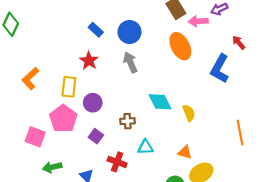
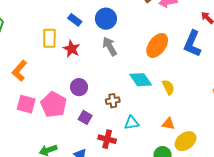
orange ellipse: (180, 46) -> (157, 45), moved, turned 70
yellow rectangle: (69, 87) -> (49, 38), moved
pink square: (35, 137) -> (26, 104), moved

